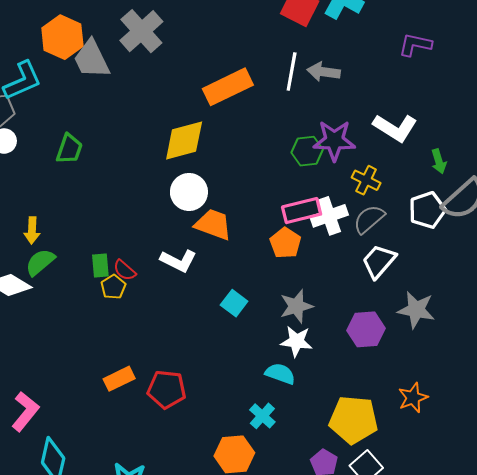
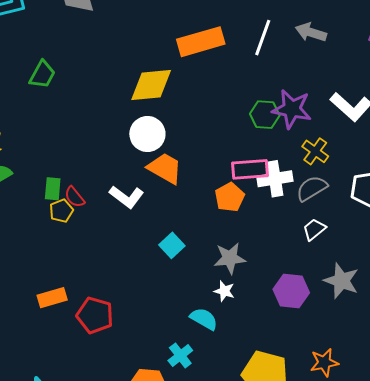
gray arrow: (324, 72) -> (311, 32), moved
white trapezoid: (379, 261) -> (314, 229), size x0.7
white star: (297, 341) -> (224, 291), size x0.7

